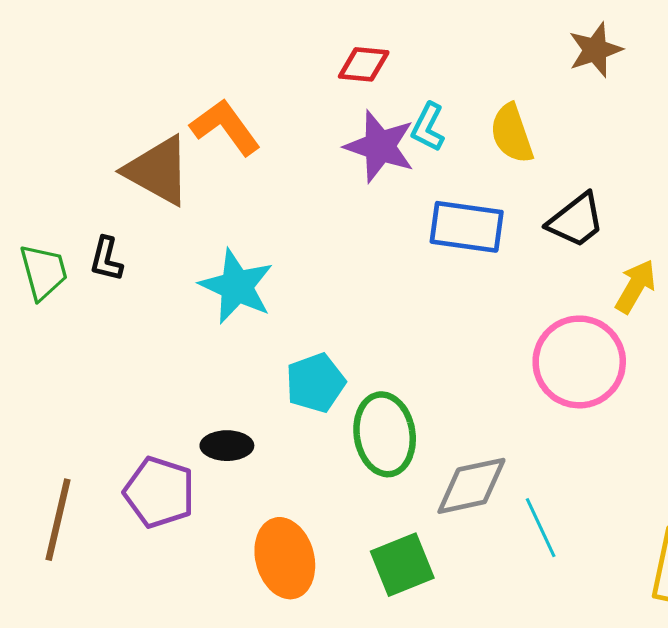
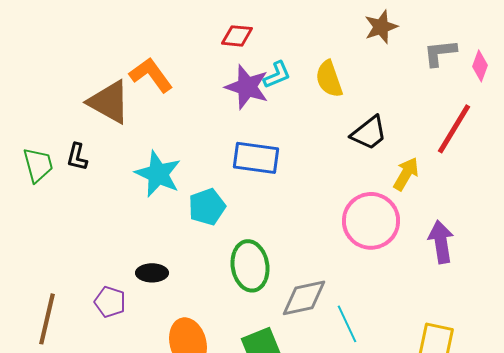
cyan L-shape: (428, 127) -> (277, 75), turned -140
blue rectangle: (467, 227) -> (256, 158), moved
cyan pentagon: (315, 383) -> (207, 207), moved
purple pentagon: (159, 492) -> (110, 302), size x0.7

